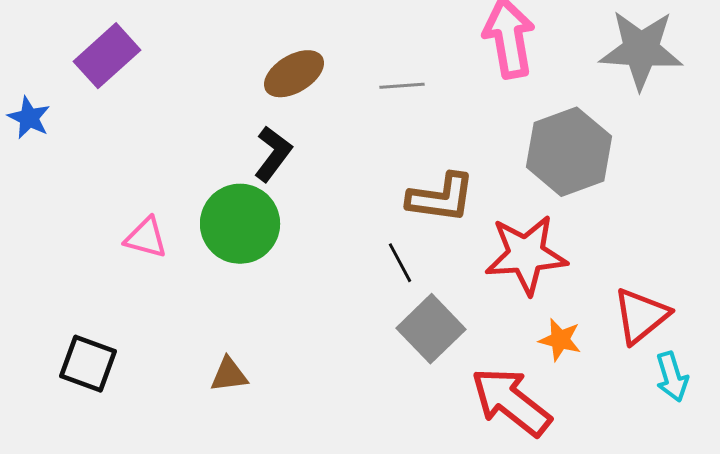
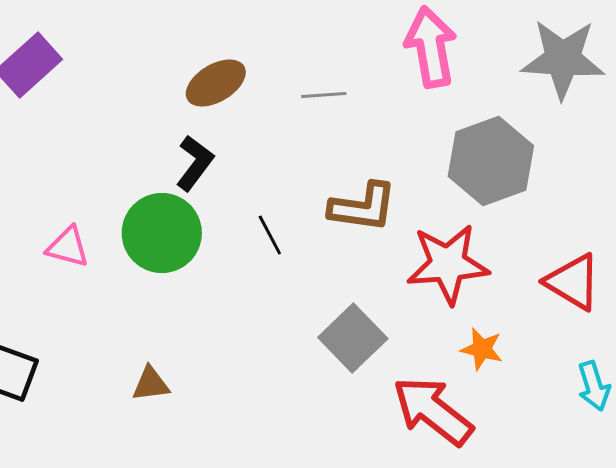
black line: (400, 263) -> (270, 235), moved
red triangle: (641, 316) -> (573, 282), moved, turned -50

